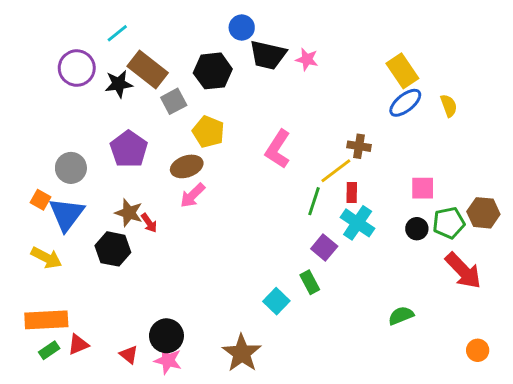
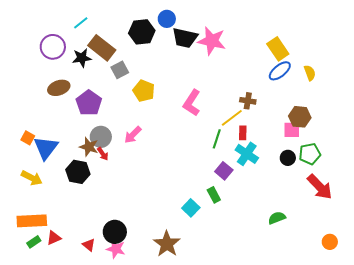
pink star: (307, 59) -> (212, 41), size x1.8
black hexagon: (213, 71) -> (142, 32), moved
brown ellipse: (187, 166) -> (59, 88), moved
gray circle: (71, 168) -> (101, 137), moved
brown hexagon: (483, 213) -> (300, 117), moved

